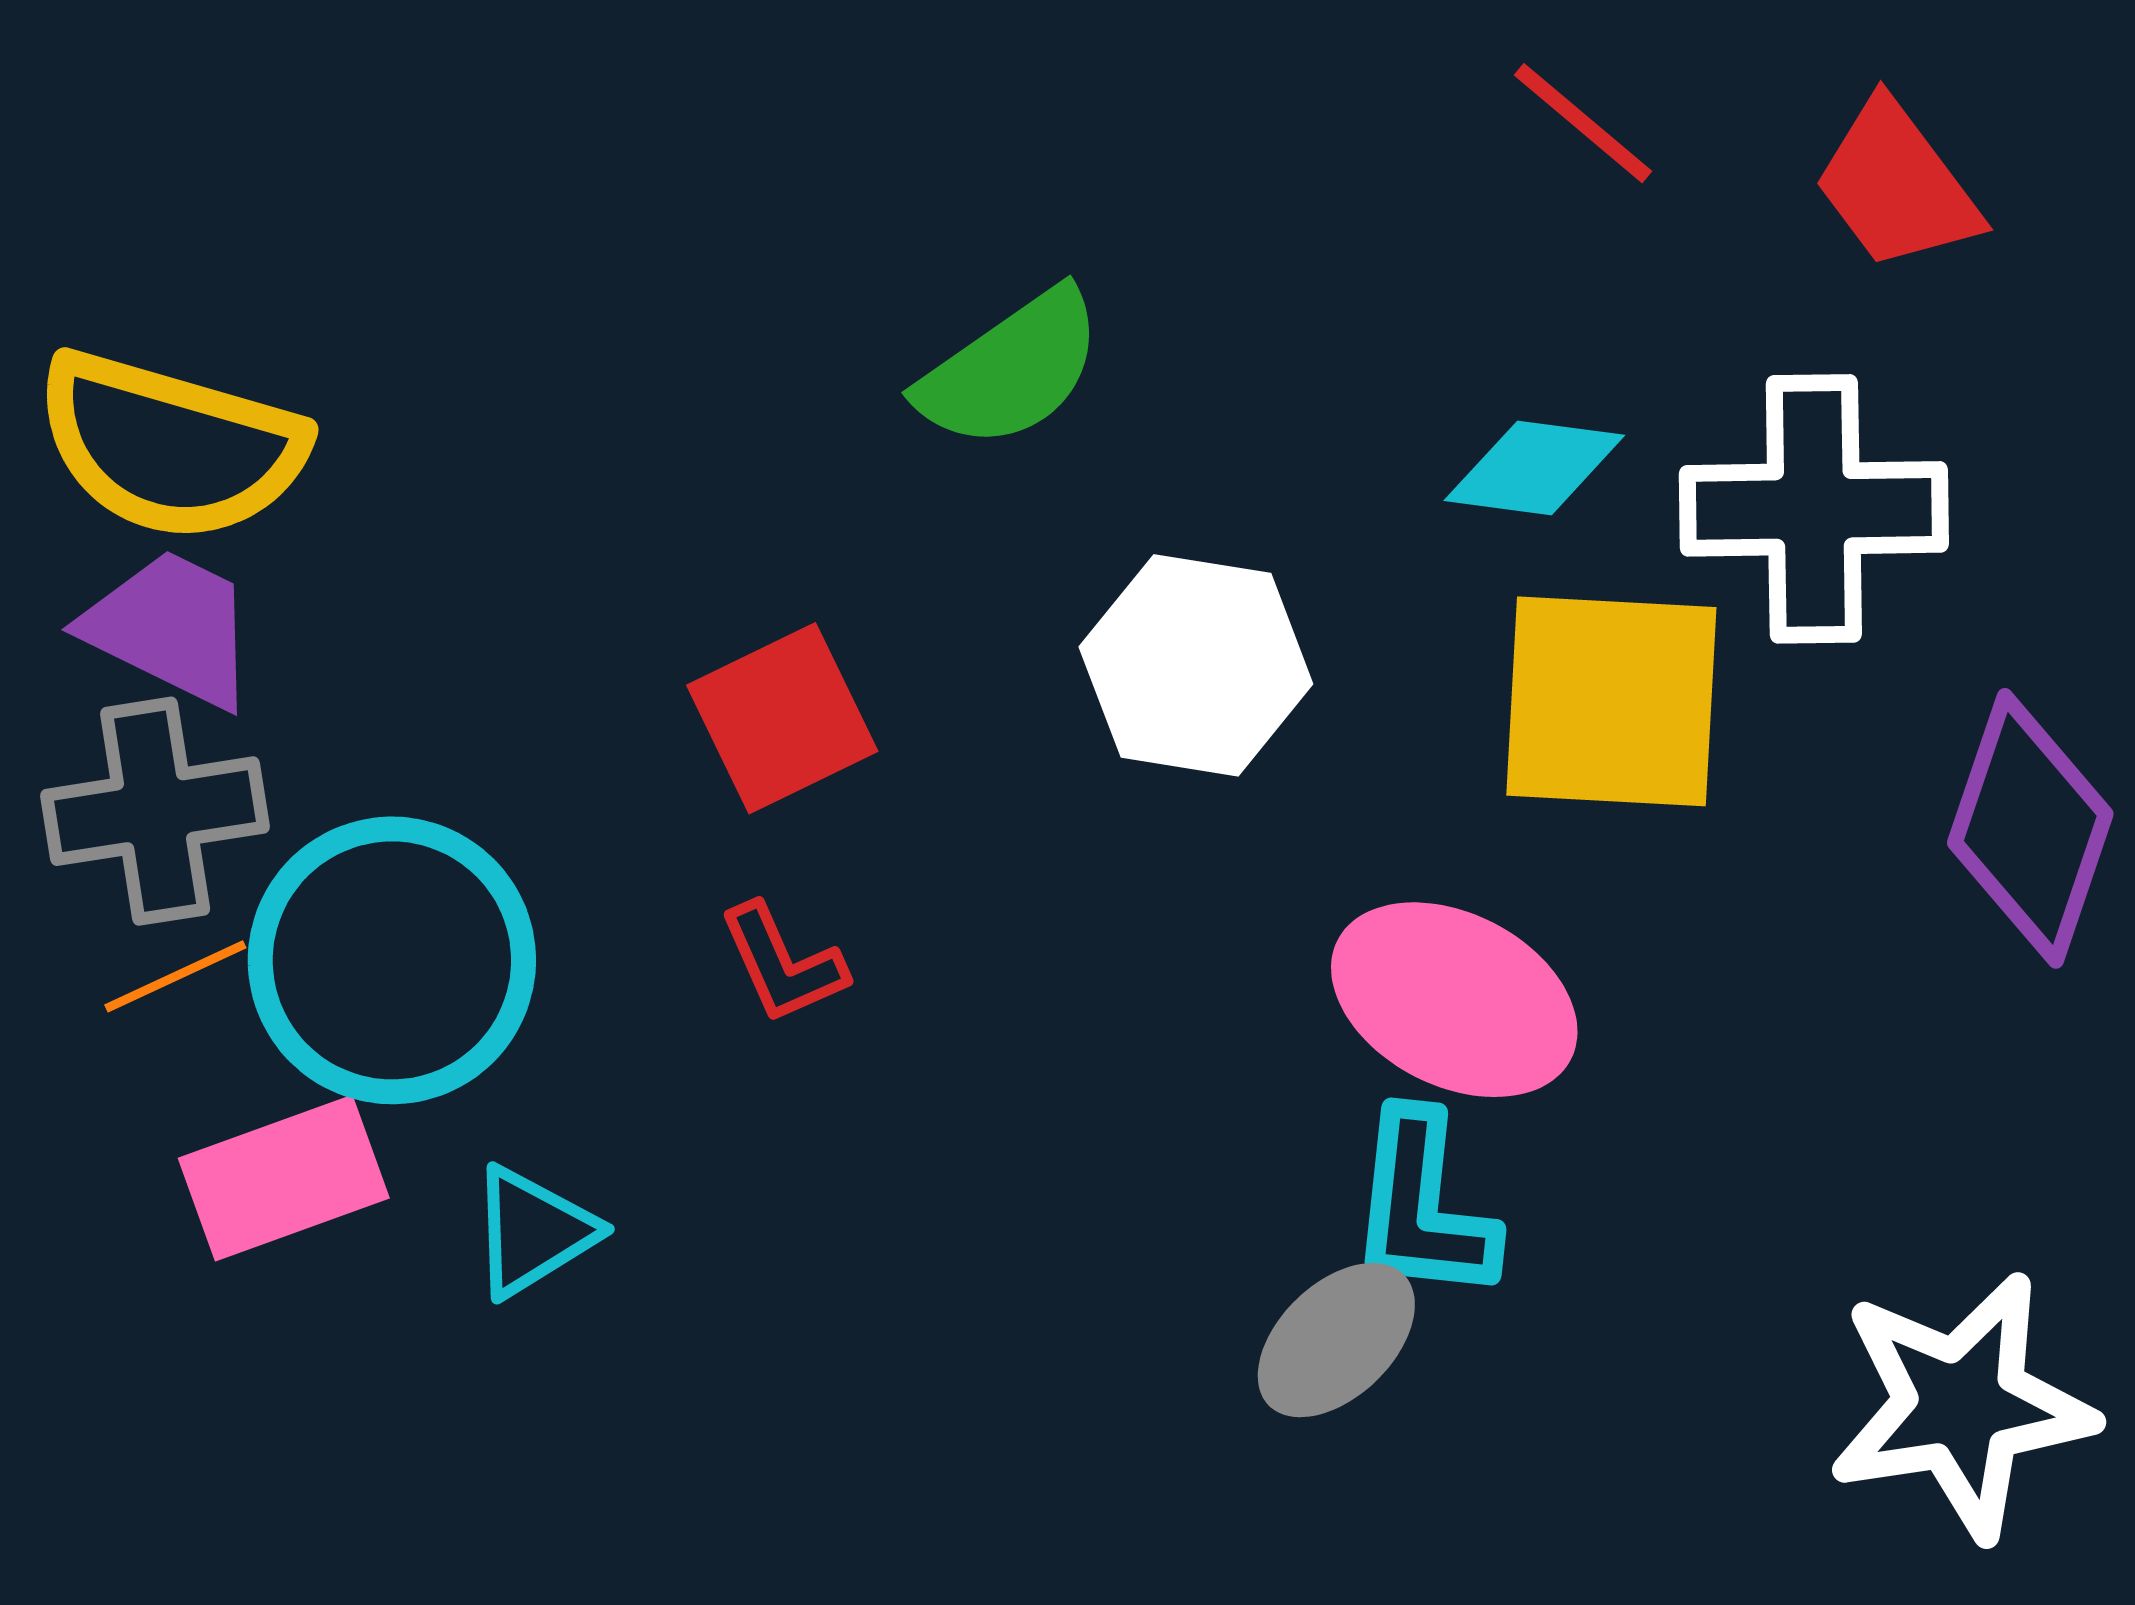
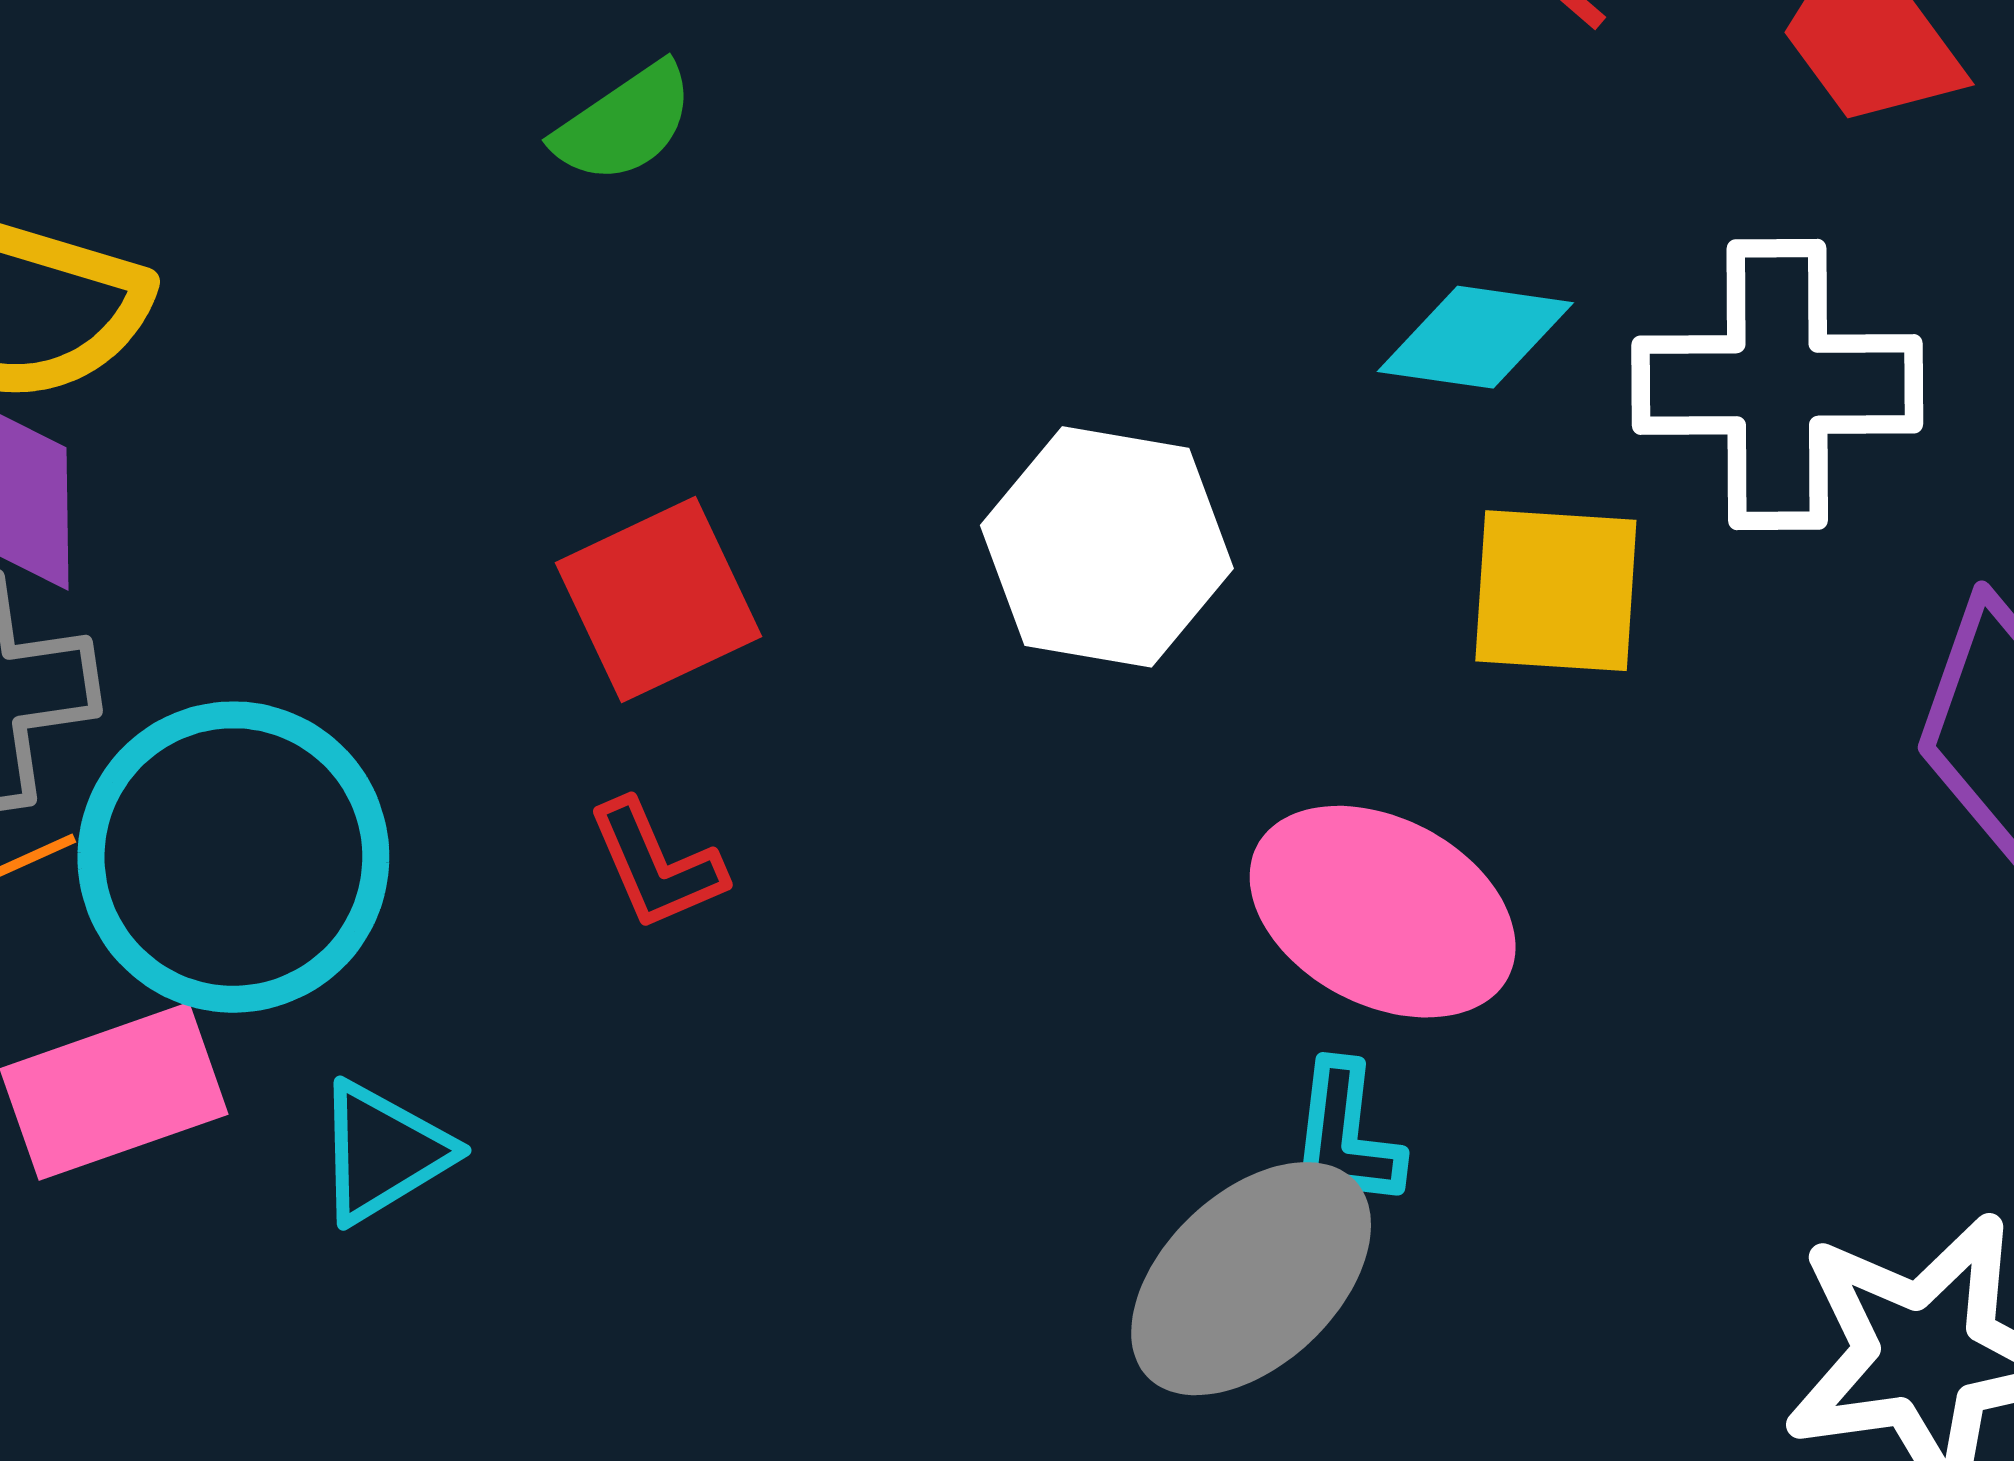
green semicircle: (1011, 369) -> (624, 123), moved, size x0.7
yellow square: (1611, 701) -> (1556, 591), size x0.7
cyan L-shape: (1423, 1207) -> (1346, 1135), size x0.7
gray ellipse: (1336, 1340) -> (1251, 1279), size x1.4

